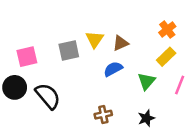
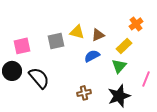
yellow triangle: (95, 39) -> (77, 32), turned -49
yellow rectangle: (166, 57) -> (124, 46), moved
pink line: (180, 85) -> (146, 79), moved
black star: (146, 118) -> (119, 96), size x1.6

